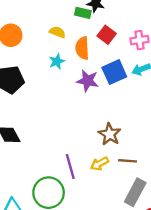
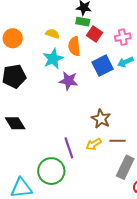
green rectangle: (83, 13) -> (83, 22), moved
cyan star: (57, 61) -> (53, 59), size x1.5
purple star: (88, 81) -> (69, 81), moved

